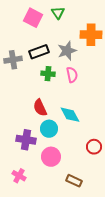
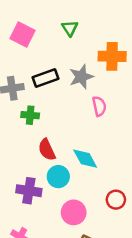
pink square: (33, 18) -> (22, 35), moved
green cross: (48, 74) -> (30, 115), moved
pink semicircle: (72, 75) -> (99, 106), moved
pink circle: (51, 157) -> (74, 212), moved

